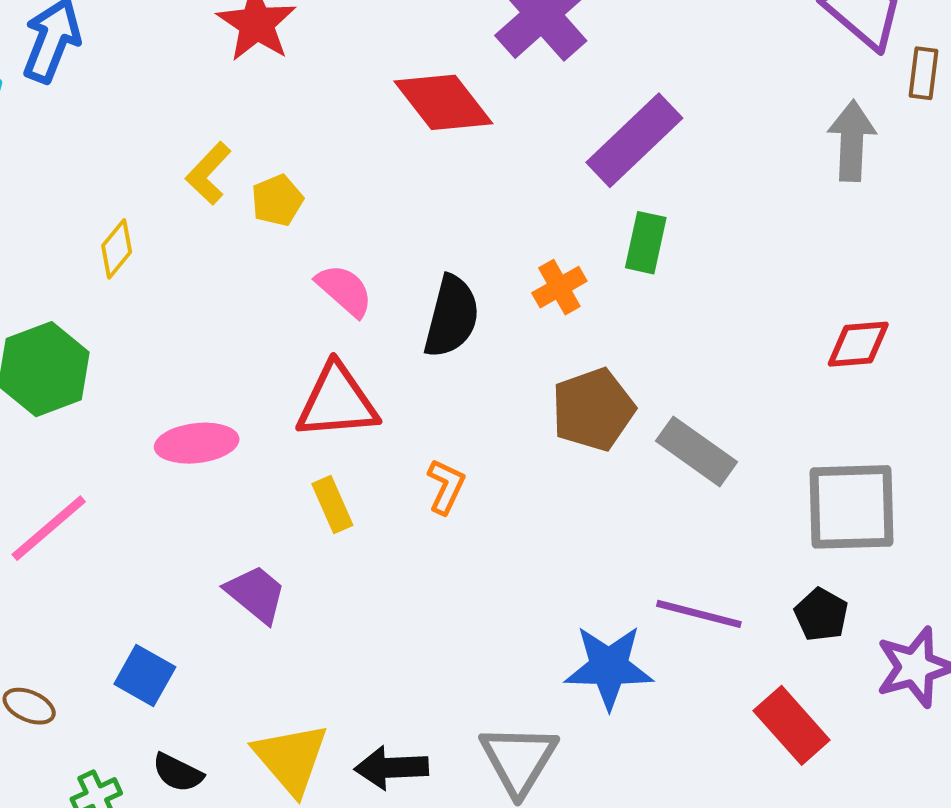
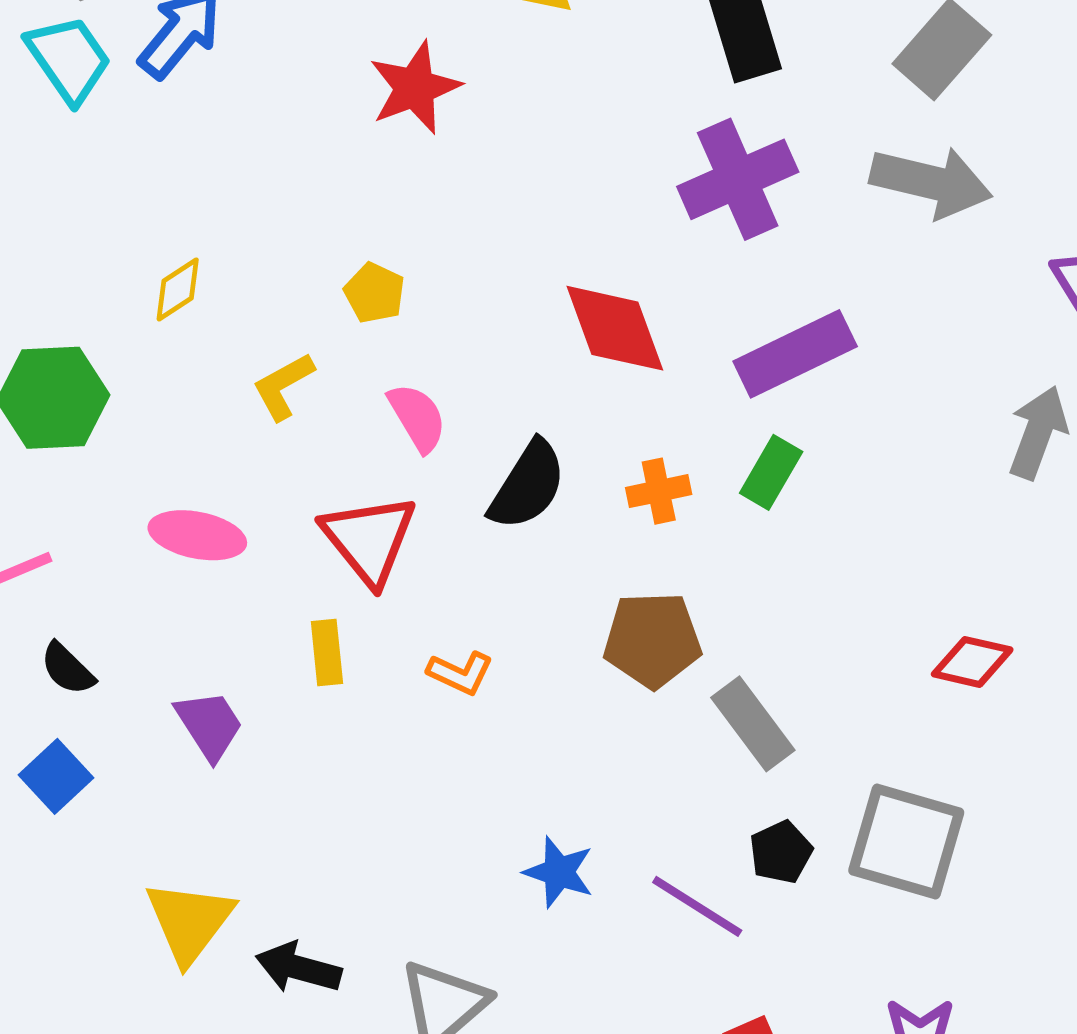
red diamond: (443, 102) -> (615, 328), moved
yellow L-shape: (208, 173) -> (283, 386), moved
yellow pentagon: (277, 200) -> (374, 293), turned 30
red triangle: (337, 402) -> (369, 539), turned 38
orange L-shape: (446, 486) -> (460, 673), turned 72
black pentagon: (821, 615) -> (781, 852), moved
blue star: (609, 667) -> (559, 872), moved, size x0.7
black semicircle: (178, 773) -> (67, 669), moved

